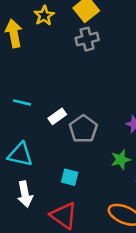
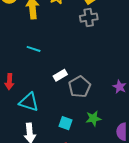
cyan line: (22, 102) -> (34, 49), moved
green star: (121, 160) -> (93, 118), moved

